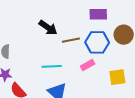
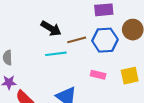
pink rectangle: (88, 65) -> (98, 75), moved, turned 48
cyan line: (52, 66) -> (56, 54), moved

